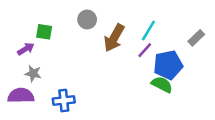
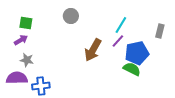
green square: (44, 32) -> (26, 23), moved
brown arrow: (114, 38) -> (93, 50), moved
gray rectangle: (196, 38) -> (160, 31), turned -32
blue cross: (64, 100) -> (41, 86), moved

